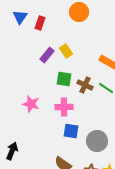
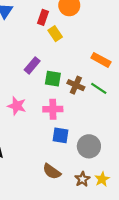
red rectangle: (40, 23) -> (43, 17), moved
yellow rectangle: (66, 51) -> (55, 34), moved
purple rectangle: (47, 55) -> (32, 65), moved

